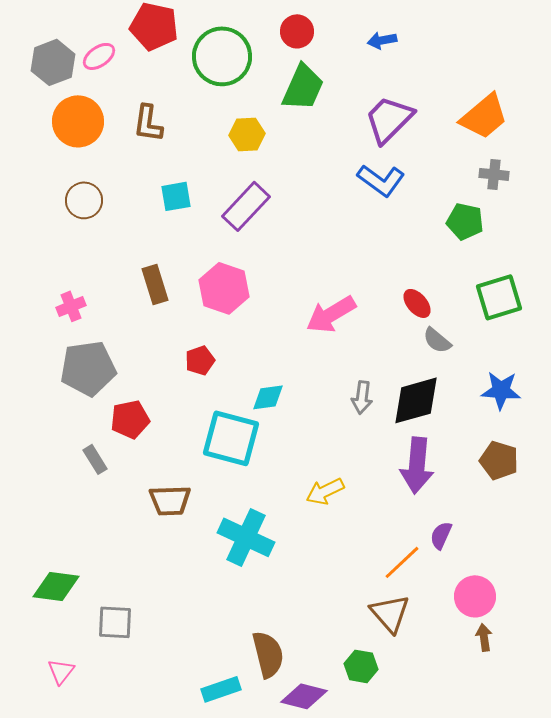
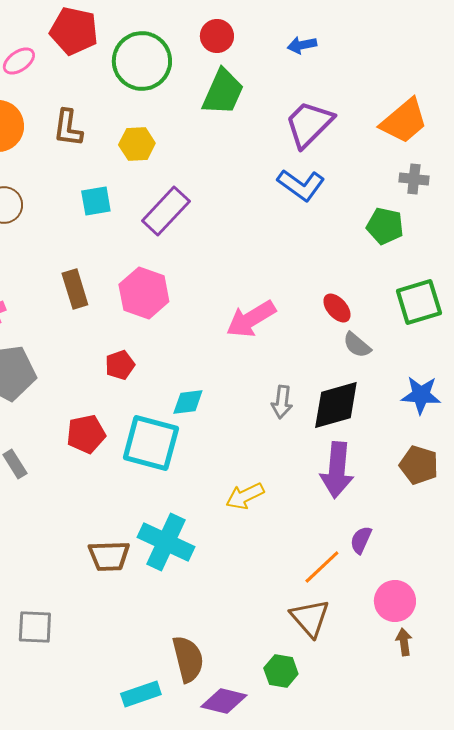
yellow hexagon: (247, 134) -> (137, 144), moved
red pentagon: (130, 419) -> (86, 434), moved
brown trapezoid: (170, 500) -> (109, 556), moved

